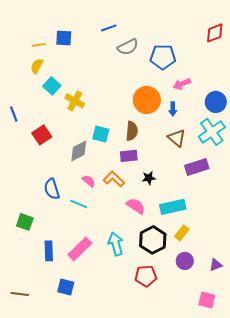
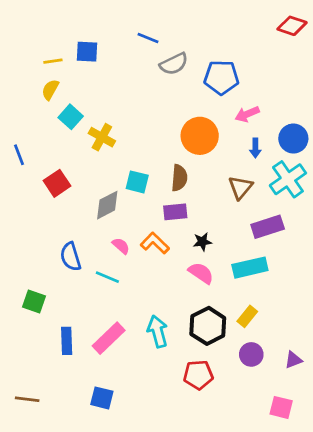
blue line: (109, 28) -> (148, 38), turned 42
red diamond: (215, 33) -> (292, 26), moved, turned 40
blue arrow: (173, 109) -> (255, 148), moved
brown triangle: (177, 138) -> (240, 187), turned 30
pink semicircle: (136, 206) -> (201, 273), moved
cyan rectangle: (173, 207) -> (250, 268), moved
blue square: (66, 287) -> (102, 398), moved

